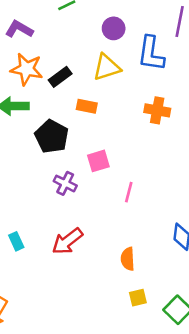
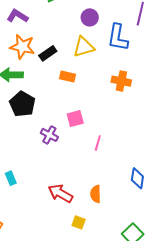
black pentagon: (52, 136) -> (22, 104), moved
red arrow: (67, 241) -> (60, 193), moved, turned 65
yellow square: (138, 298) -> (79, 222), moved, turned 32

